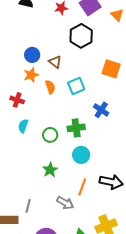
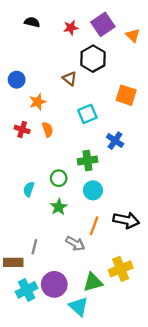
blue circle: (32, 55) -> (17, 80), moved
brown triangle: (55, 62) -> (70, 79), moved
orange semicircle: (50, 87) -> (48, 129), moved
cyan semicircle: (23, 126) -> (29, 189), moved
green circle: (50, 135) -> (59, 178), moved

